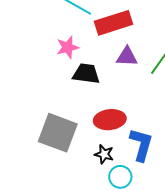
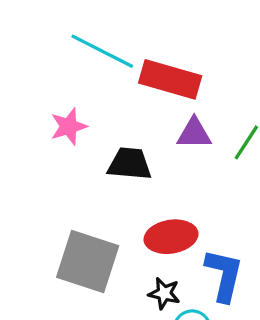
red rectangle: (113, 23) -> (170, 79), turned 36
pink star: (68, 47) -> (69, 126), moved

